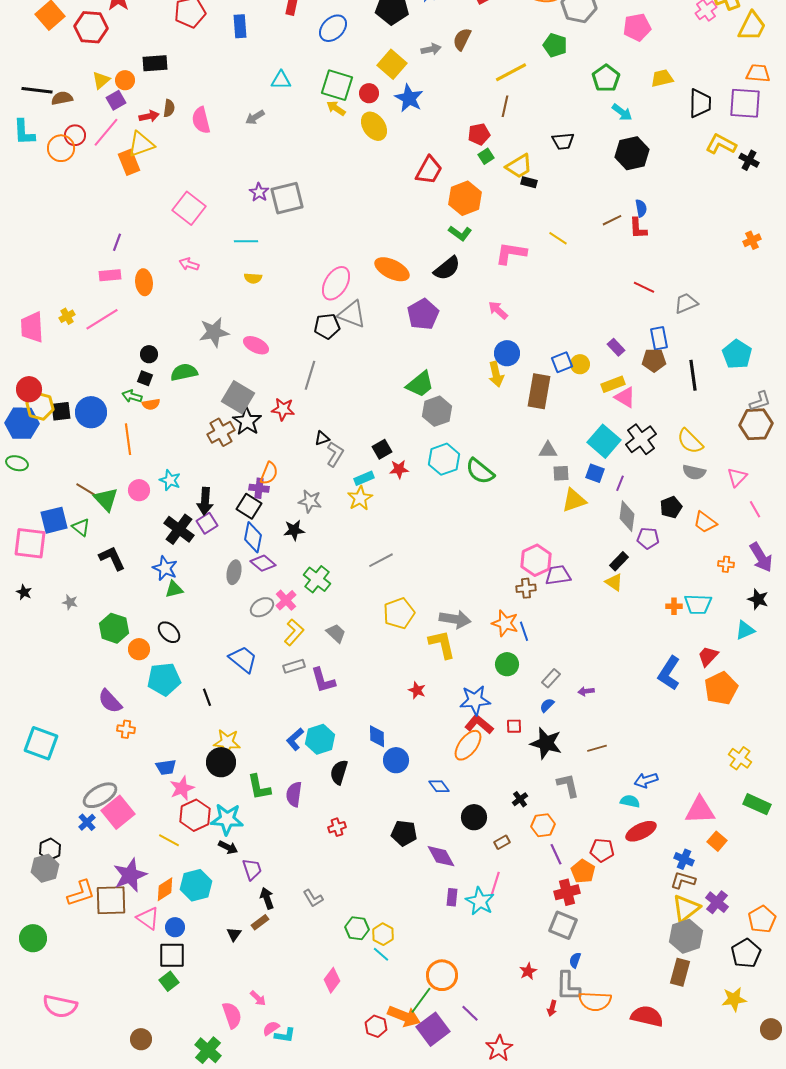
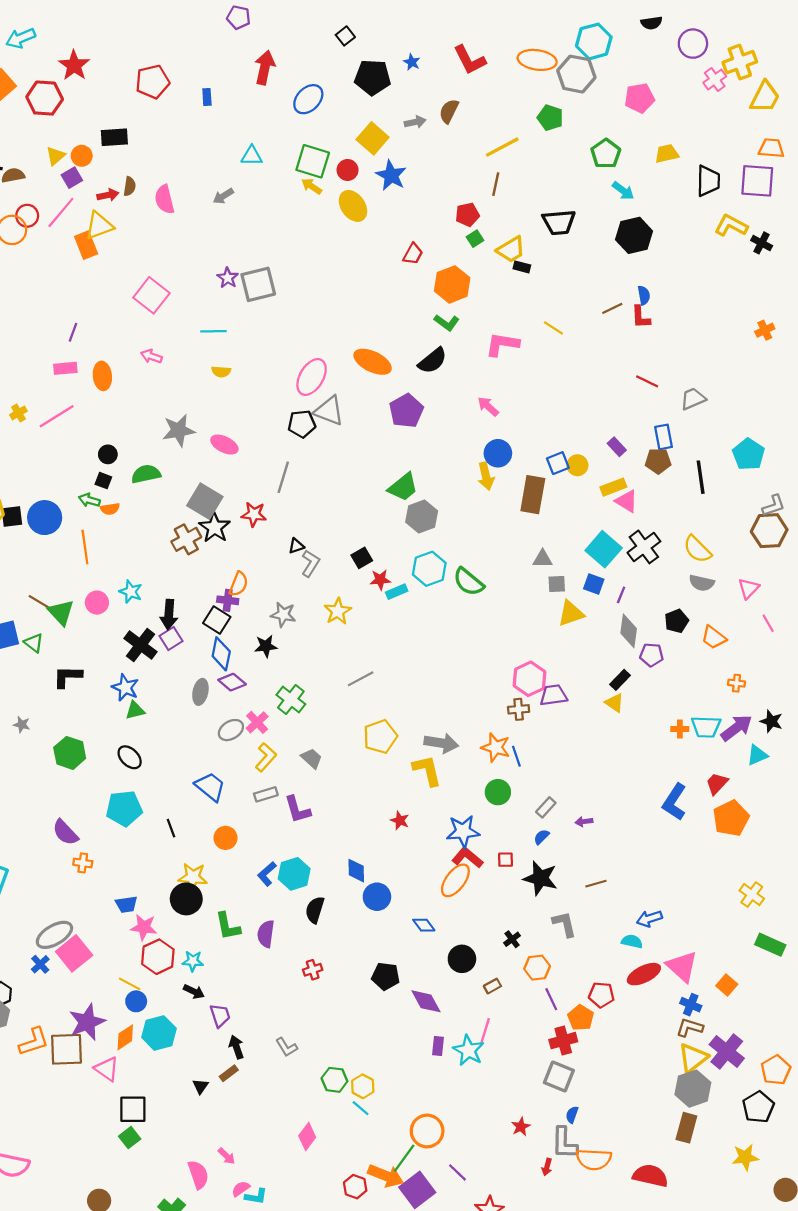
blue rectangle: (240, 26) -> (207, 97), size x0.7
black trapezoid: (563, 141) -> (559, 222), size x1.4
red trapezoid: (429, 170) -> (413, 254), size x0.7
cyan rectangle: (364, 478) -> (397, 592), moved
purple arrow: (761, 557) -> (737, 728), moved, turned -96
black L-shape: (112, 558) -> (68, 677), turned -64
orange circle: (139, 649) -> (225, 838), moved
pink star: (182, 788) -> (144, 927), turned 30
pink triangle: (700, 810) -> (682, 966), moved, turned 44
cyan star: (227, 819) -> (193, 961), size x0.6
purple cross: (717, 902) -> (727, 1051), size x1.4
blue circle: (175, 927) -> (136, 1001), moved

